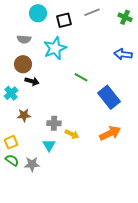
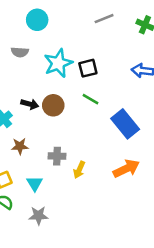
black square: (64, 20) -> (88, 68), moved
brown circle: (23, 64) -> (53, 105), moved
yellow arrow: (72, 134) -> (79, 170), turned 88
cyan triangle: (49, 145) -> (35, 183), moved
gray star: (32, 164) -> (38, 216), moved

